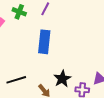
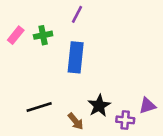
green cross: (19, 12) -> (43, 35), moved, turned -32

